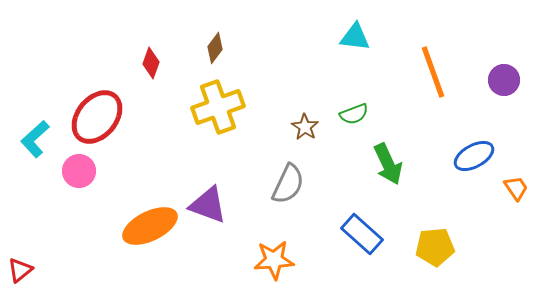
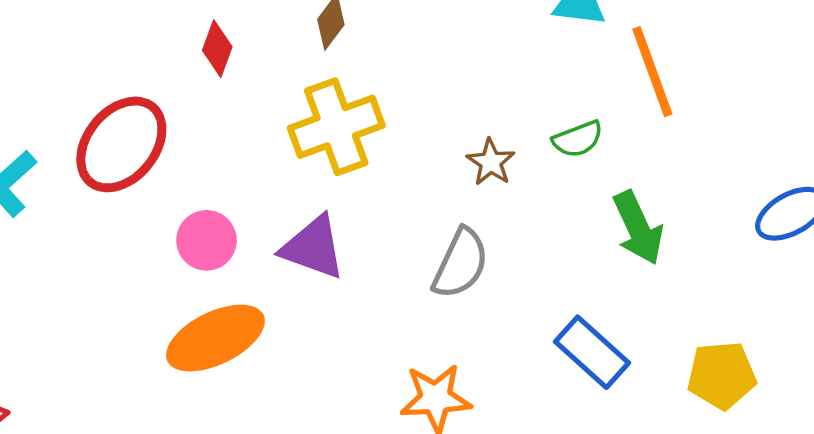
orange line: (433, 72) -> (652, 72), moved
pink circle: (79, 171) -> (207, 240), moved
purple triangle: (208, 205) -> (313, 247), moved

